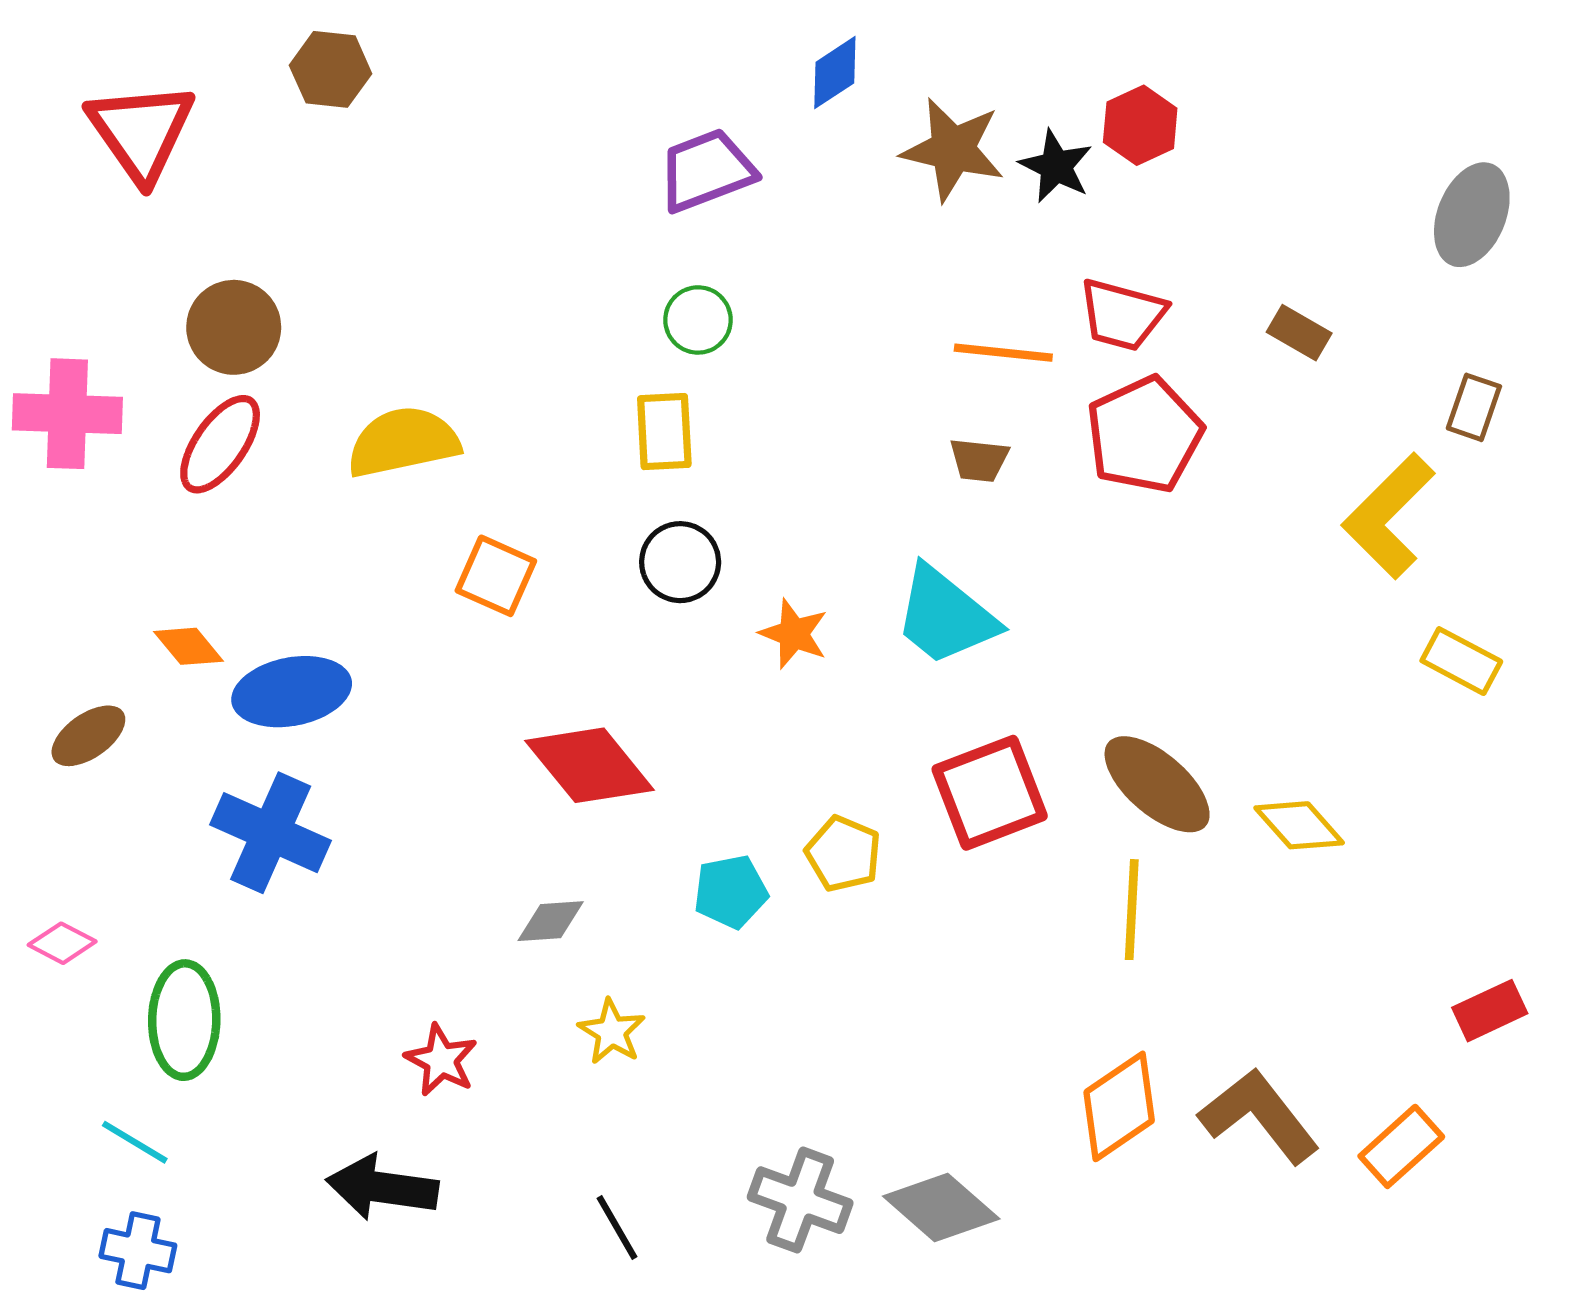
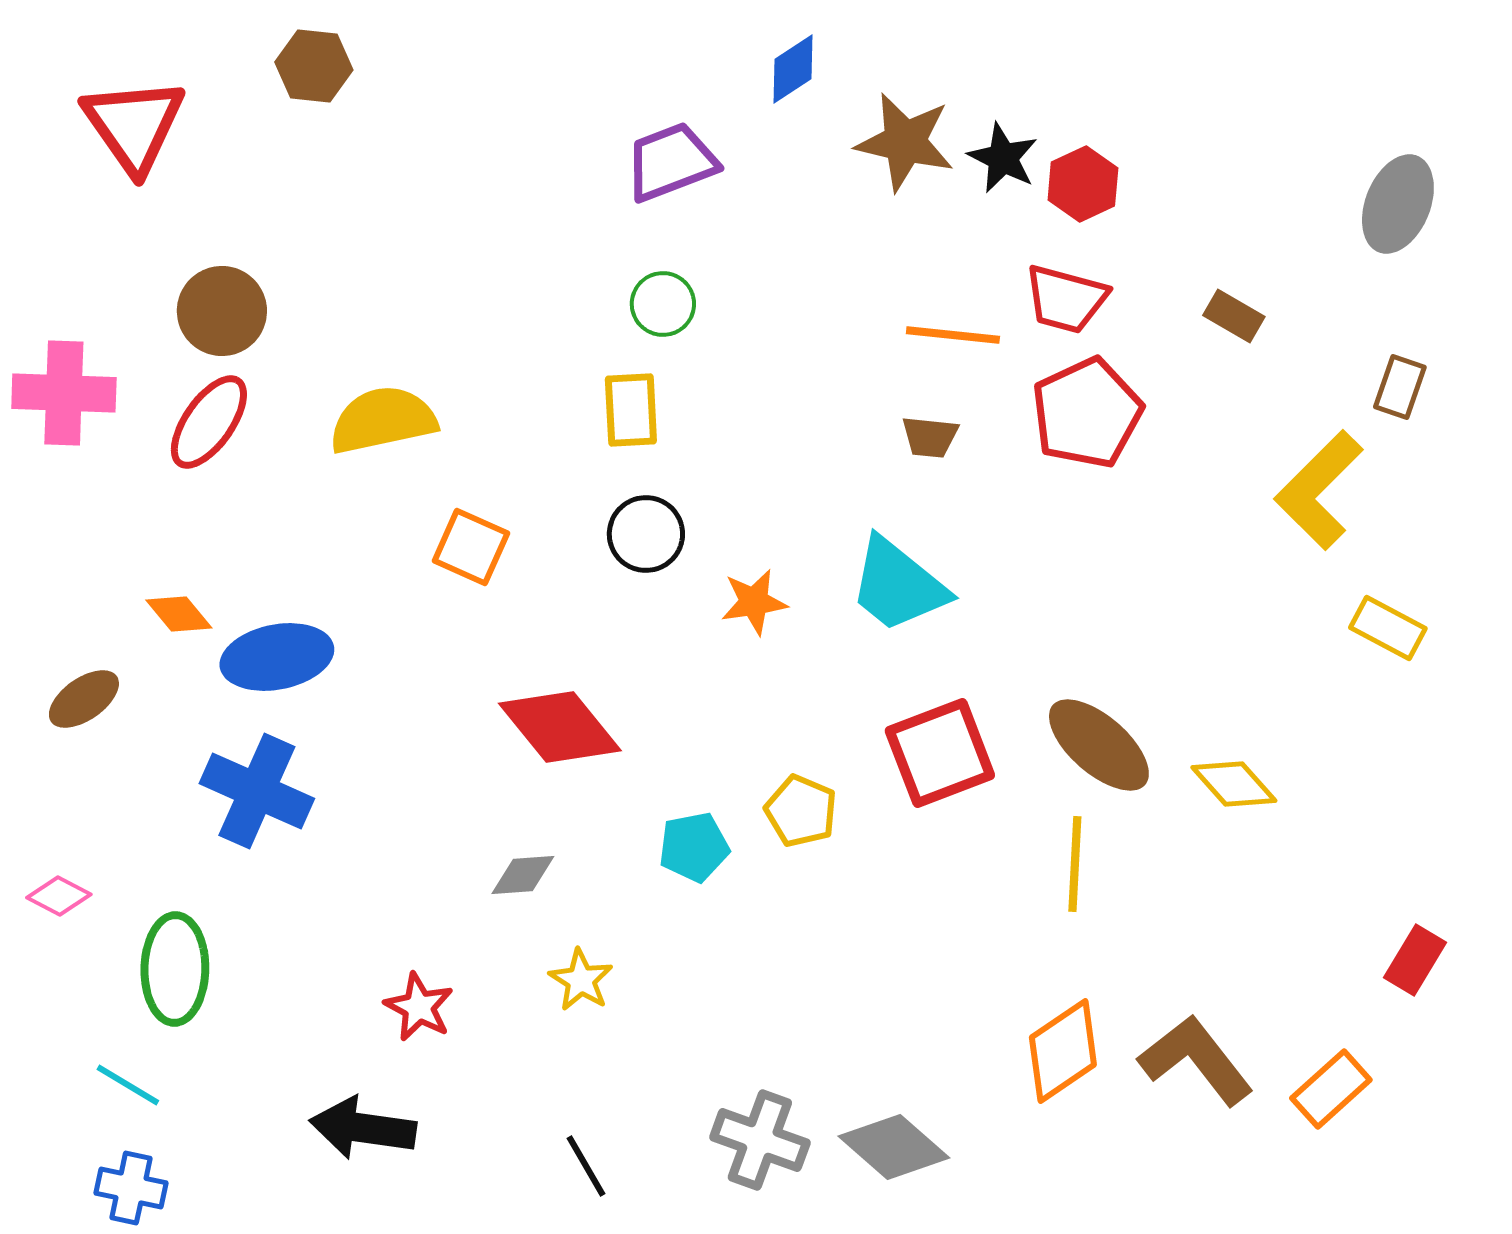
red hexagon: (1140, 125) -> (1083, 184), moved
orange star: (794, 634) -> (754, 602), turned -30
red rectangle: (1490, 1011) -> (1415, 960), turned -34

